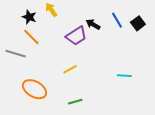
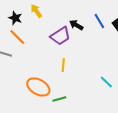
yellow line: (70, 69) -> (63, 65), moved, turned -56
cyan line: (124, 76) -> (106, 82), moved, turned 40
orange ellipse: (34, 89) -> (38, 87), moved

